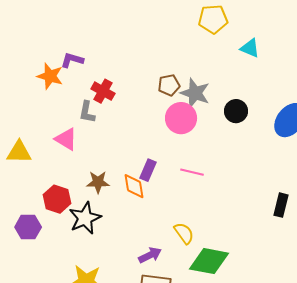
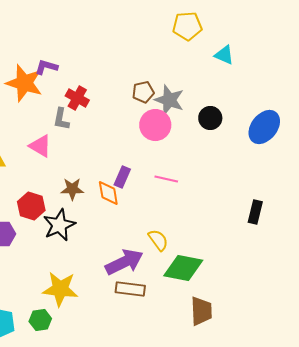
orange star: (50, 76) -> (24, 83), size x1.4
purple arrow: (150, 255) -> (124, 262), size x1.6

